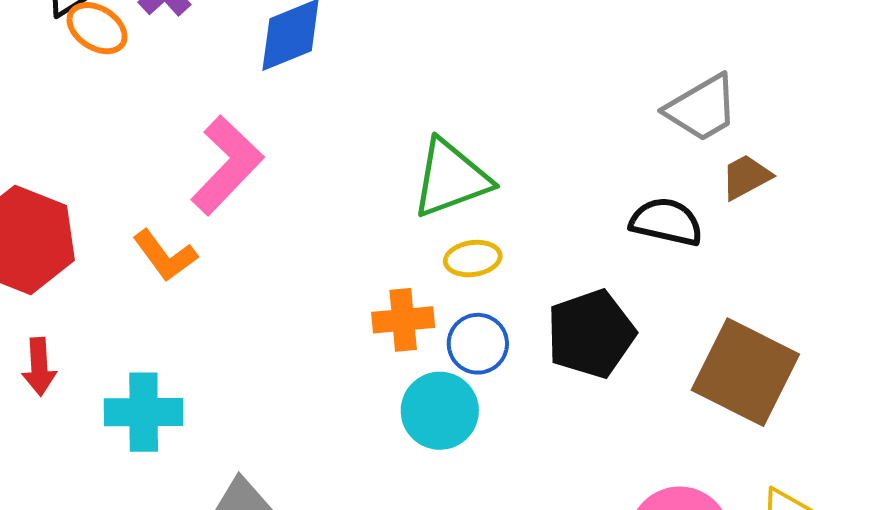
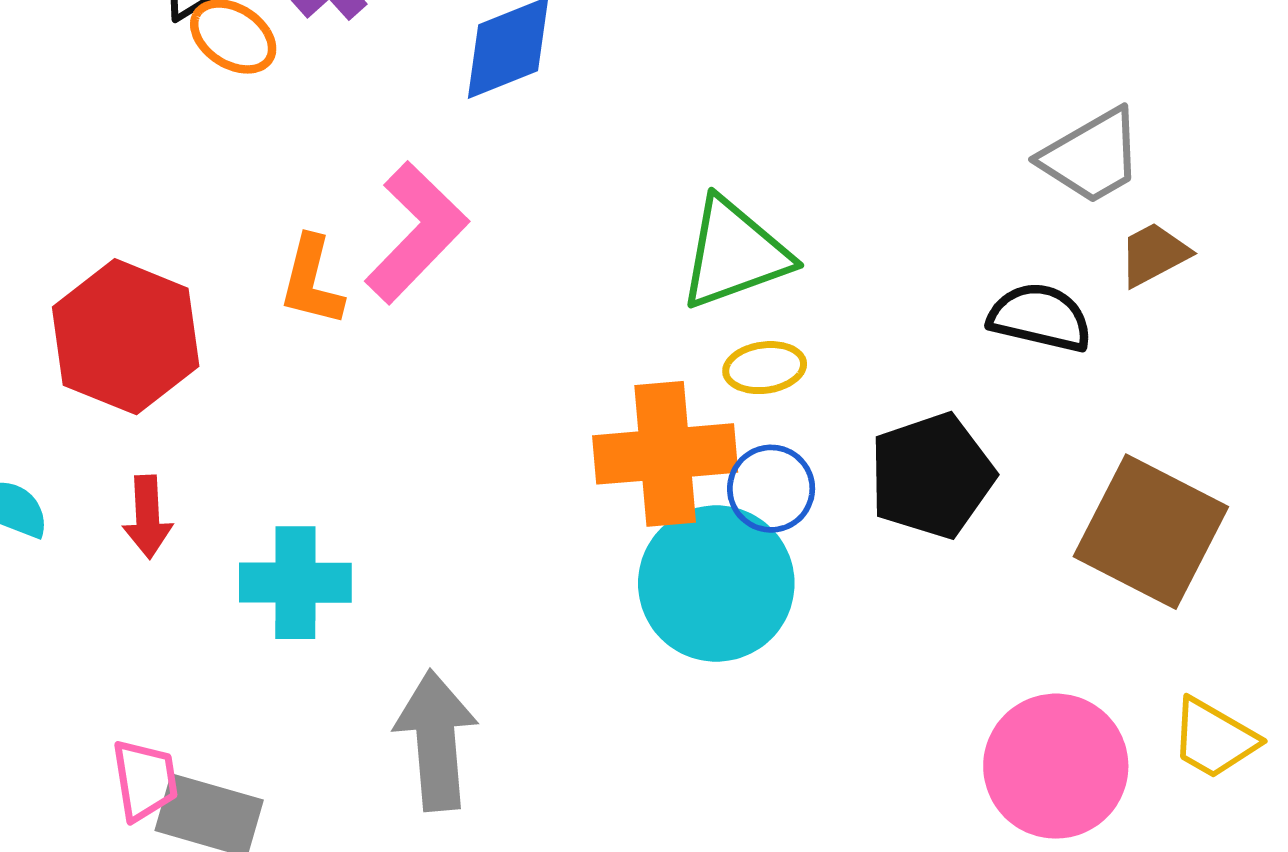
orange L-shape: (165, 256) -> (312, 281), moved, turned 50
orange cross: (403, 320) -> (665, 454), size x1.6
cyan circle: (440, 411) -> (716, 583), size x1.4

